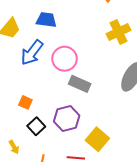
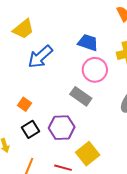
blue trapezoid: (46, 20) -> (88, 43), moved
pink circle: (65, 59) -> (95, 70), moved

